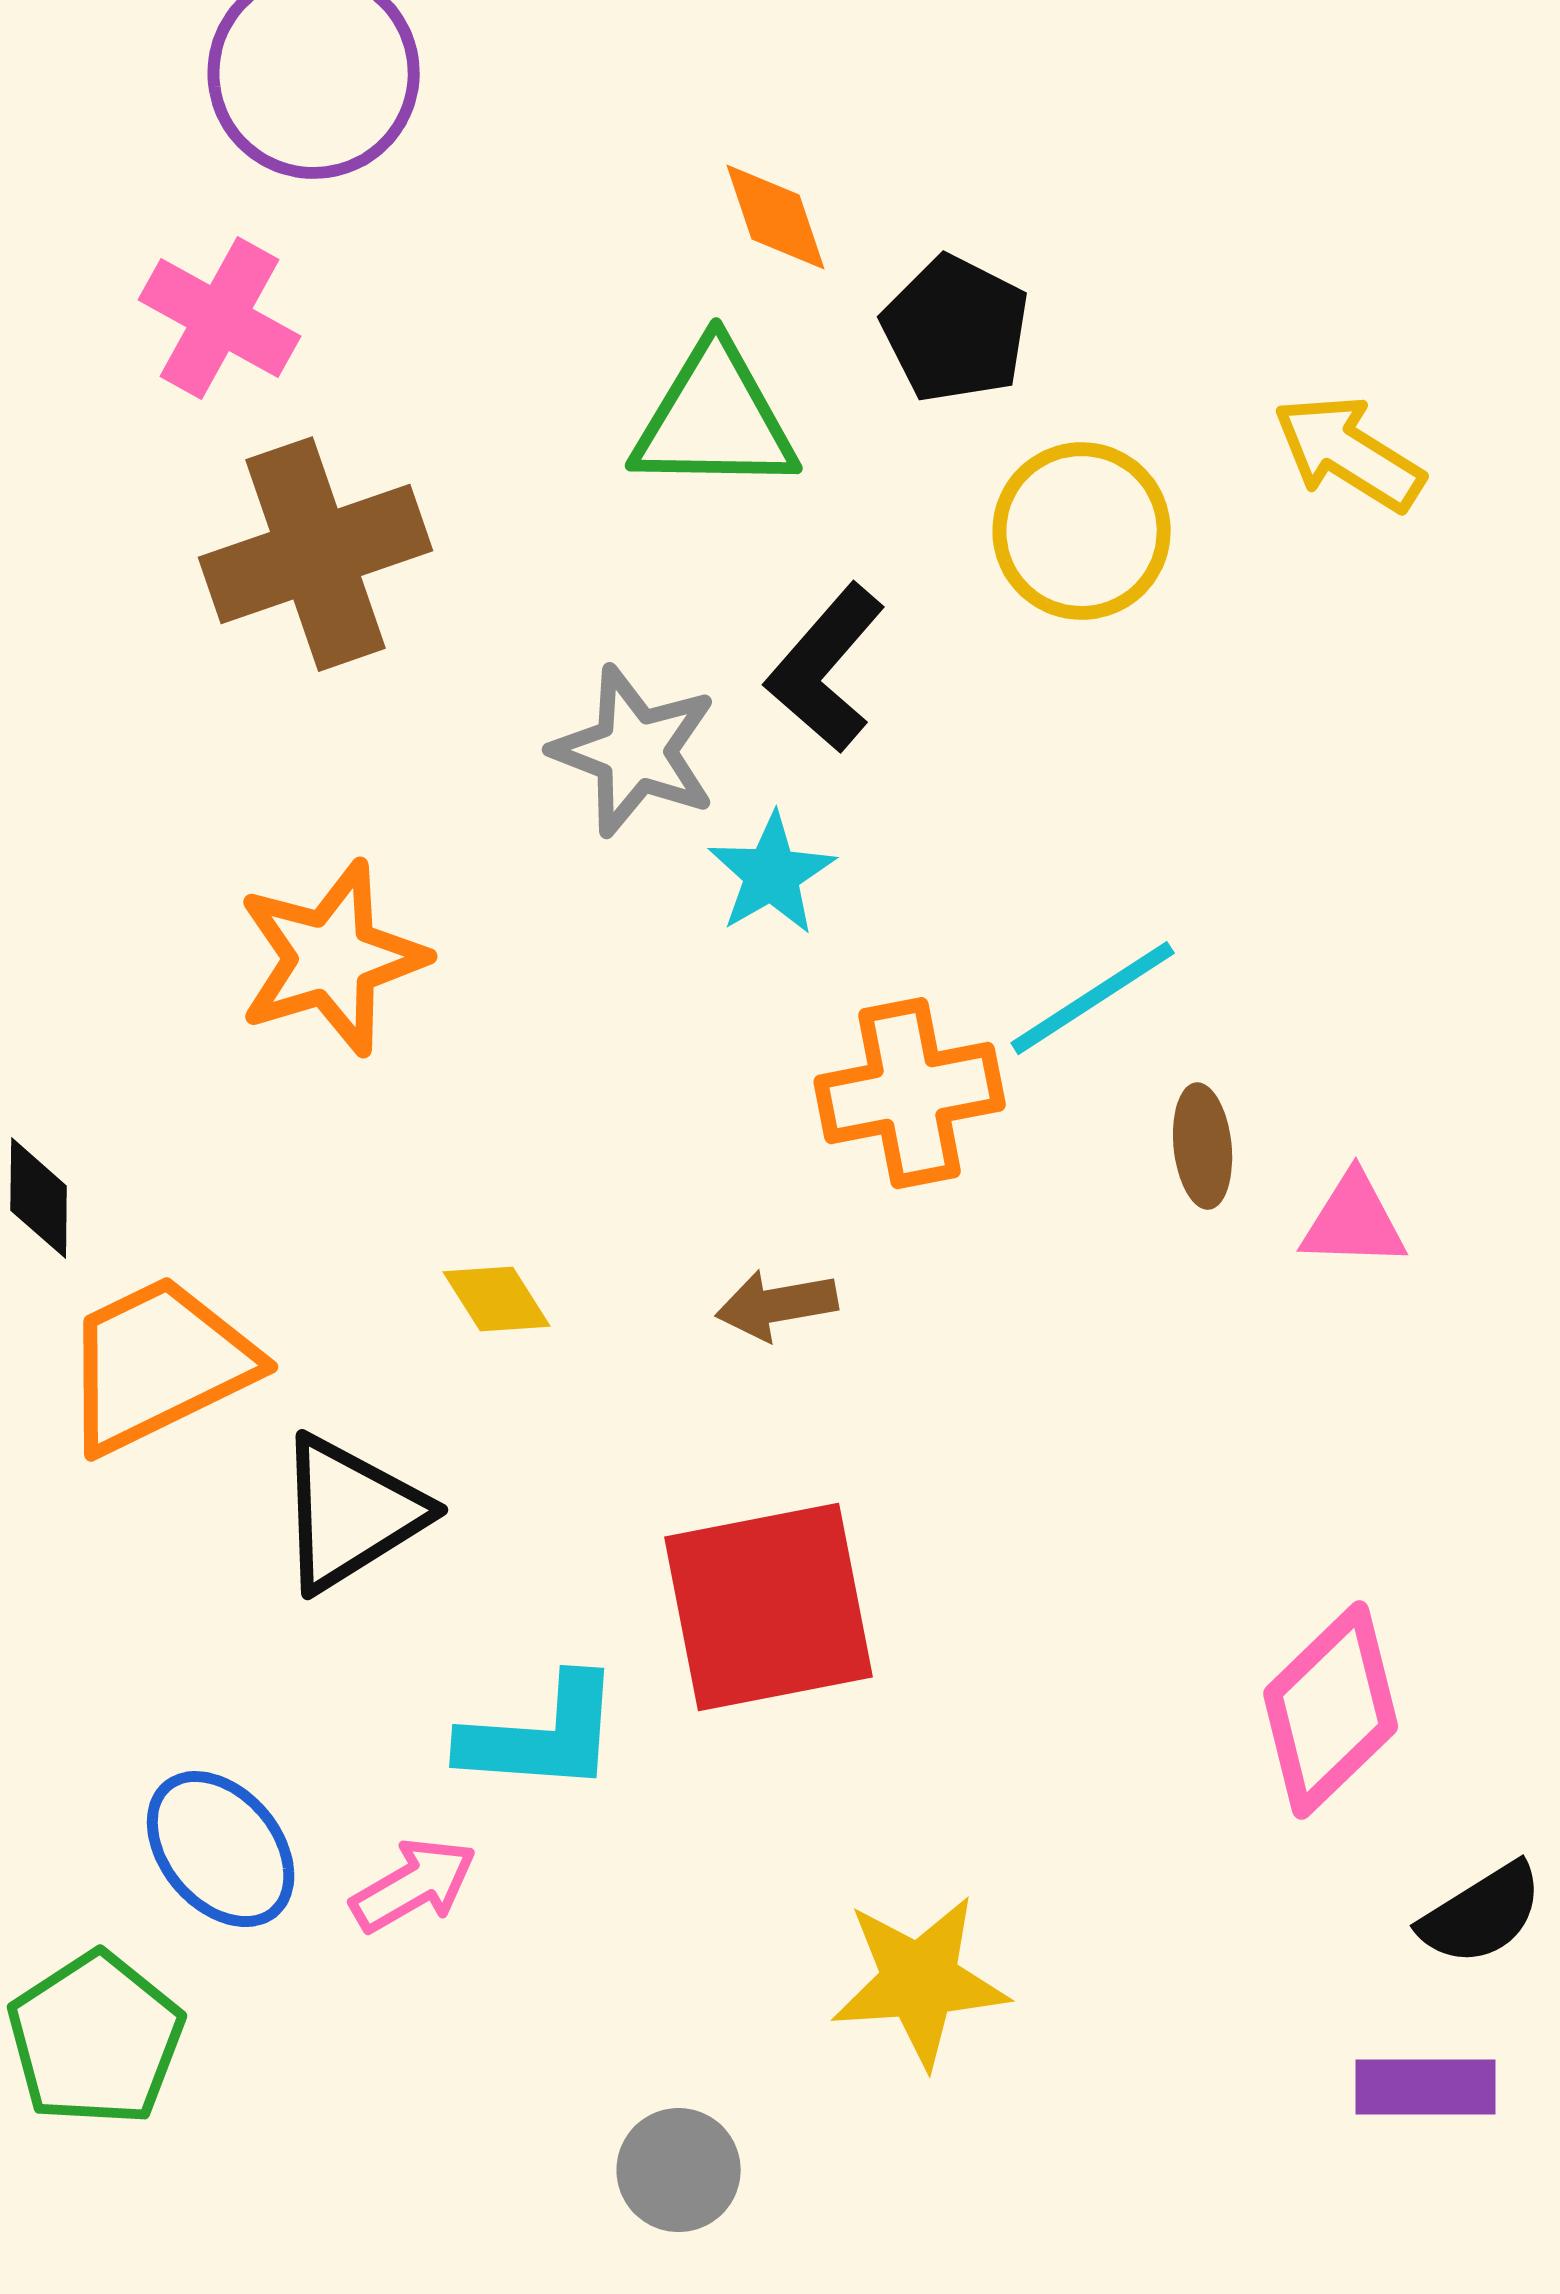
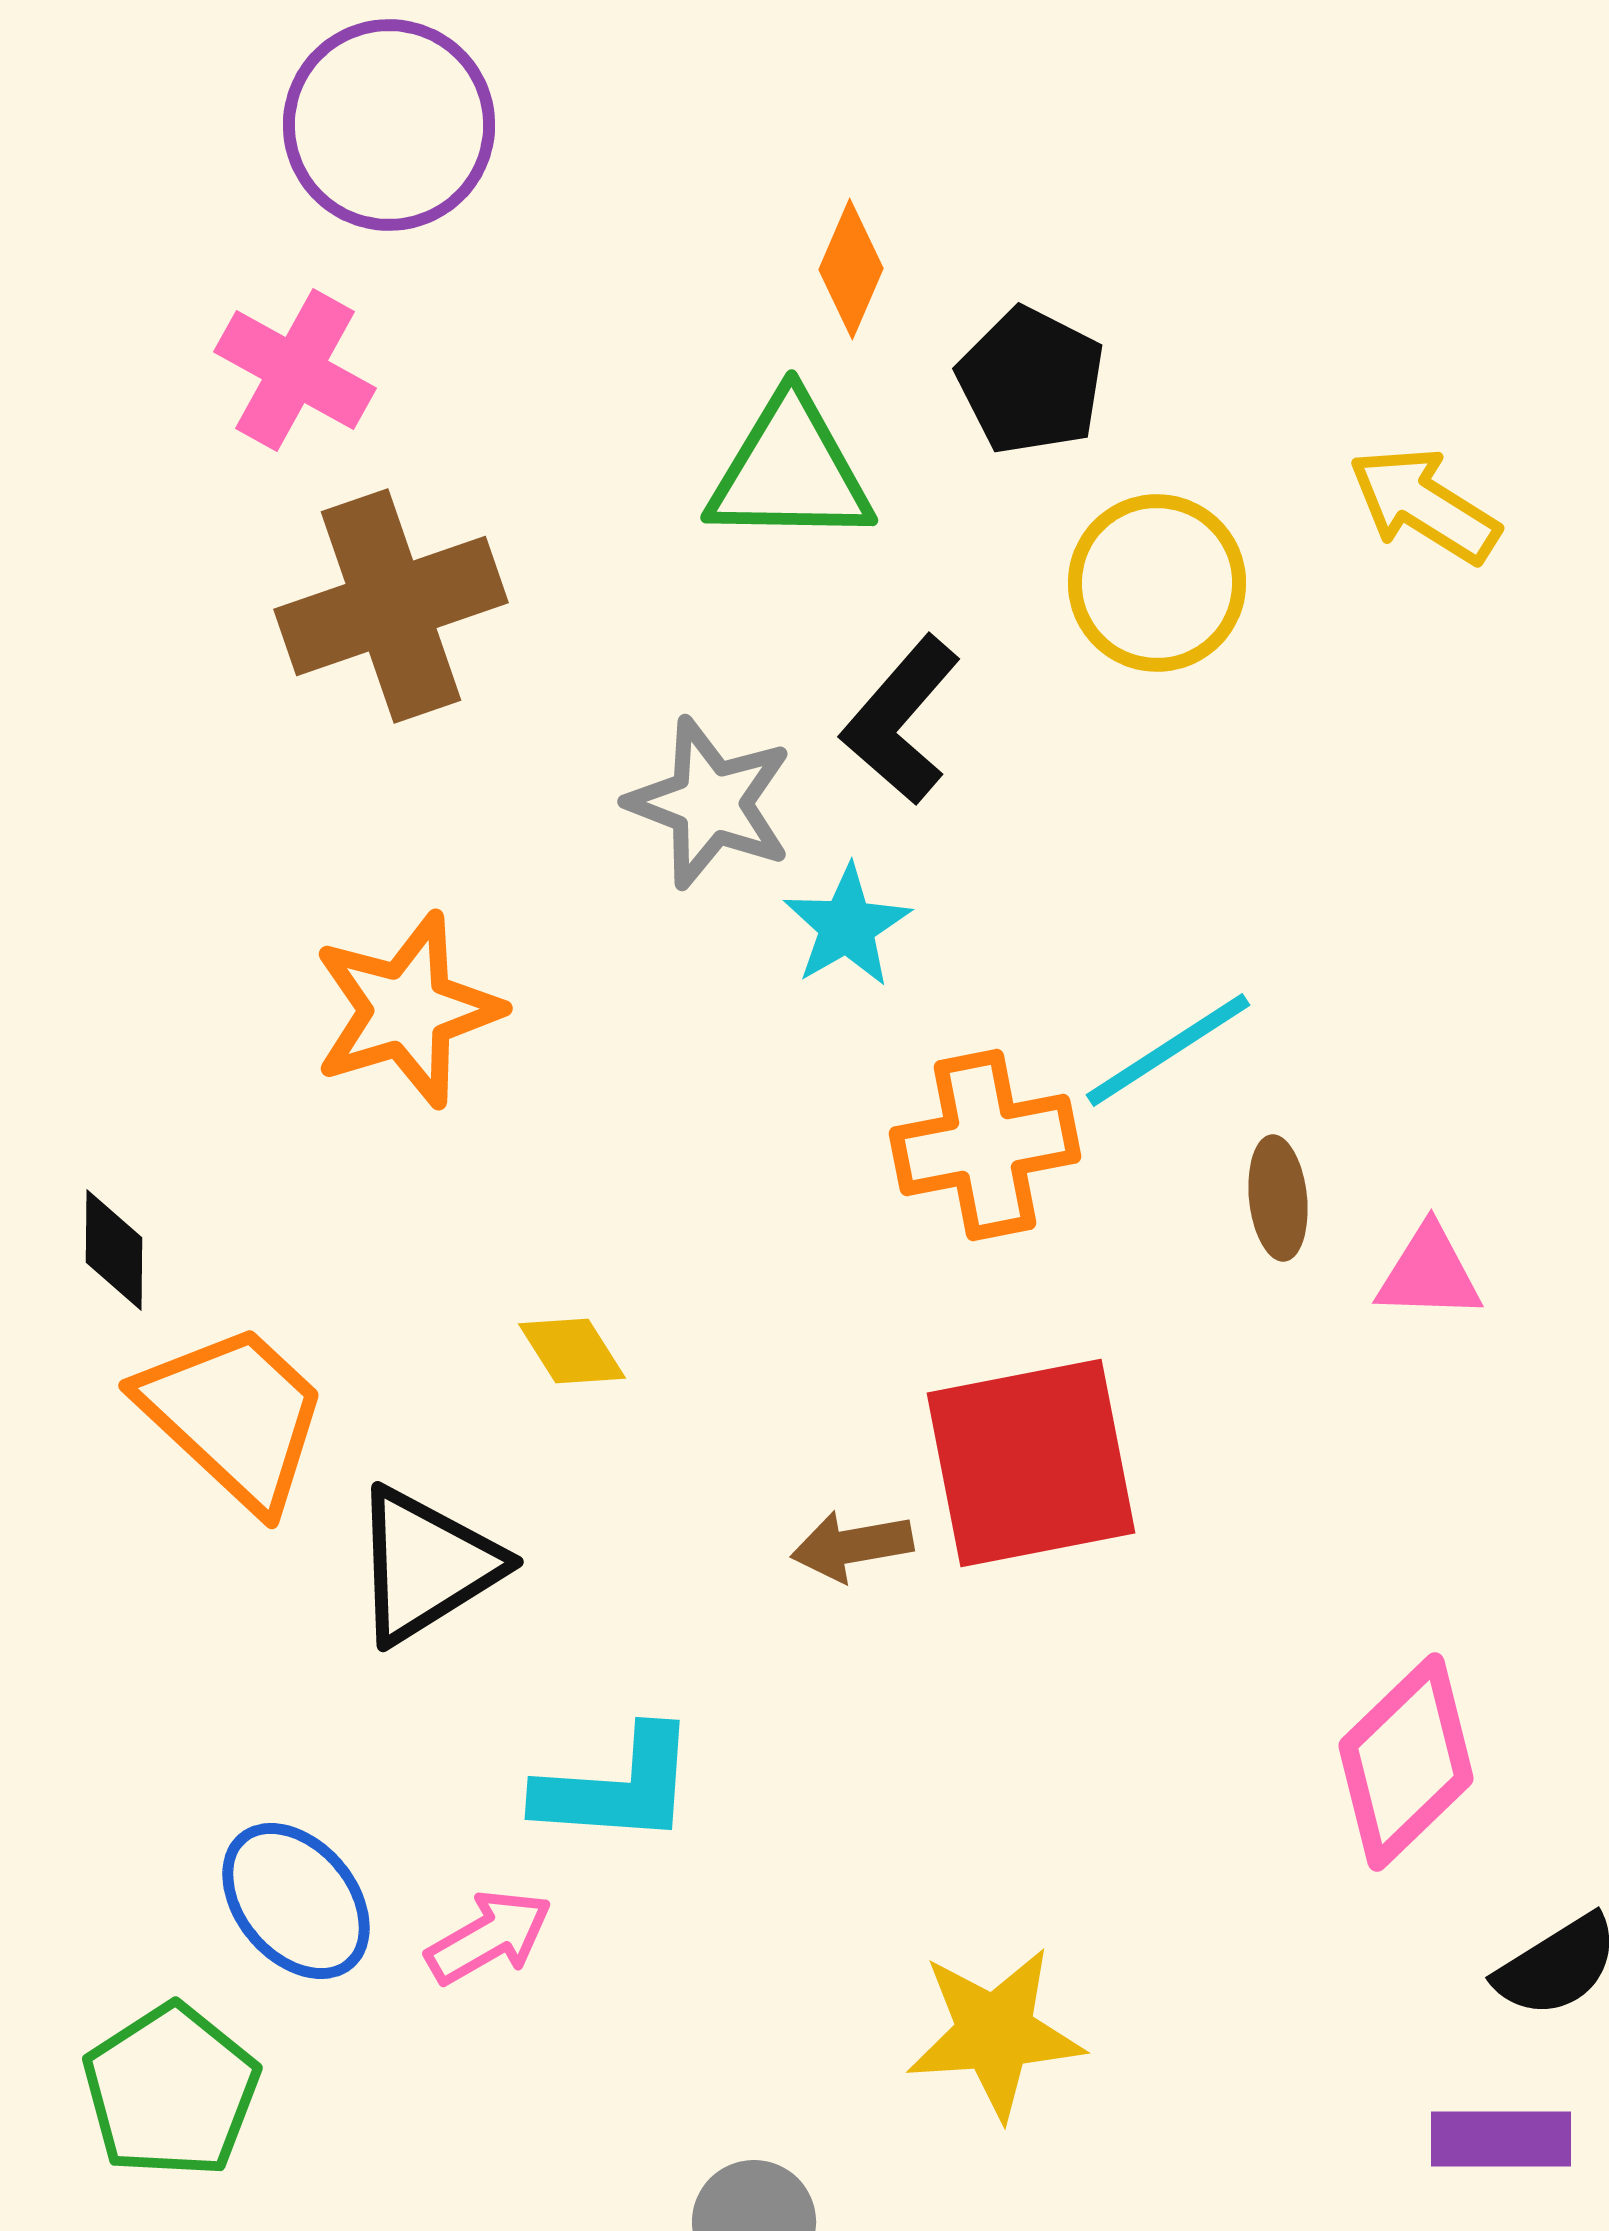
orange diamond: (776, 217) -> (851, 269), turned 42
brown arrow: (777, 1305) -> (852, 1546), moved
orange trapezoid: (159, 1364) -> (234, 1416), turned 69
red square: (769, 1607) -> (1031, 1463), moved

